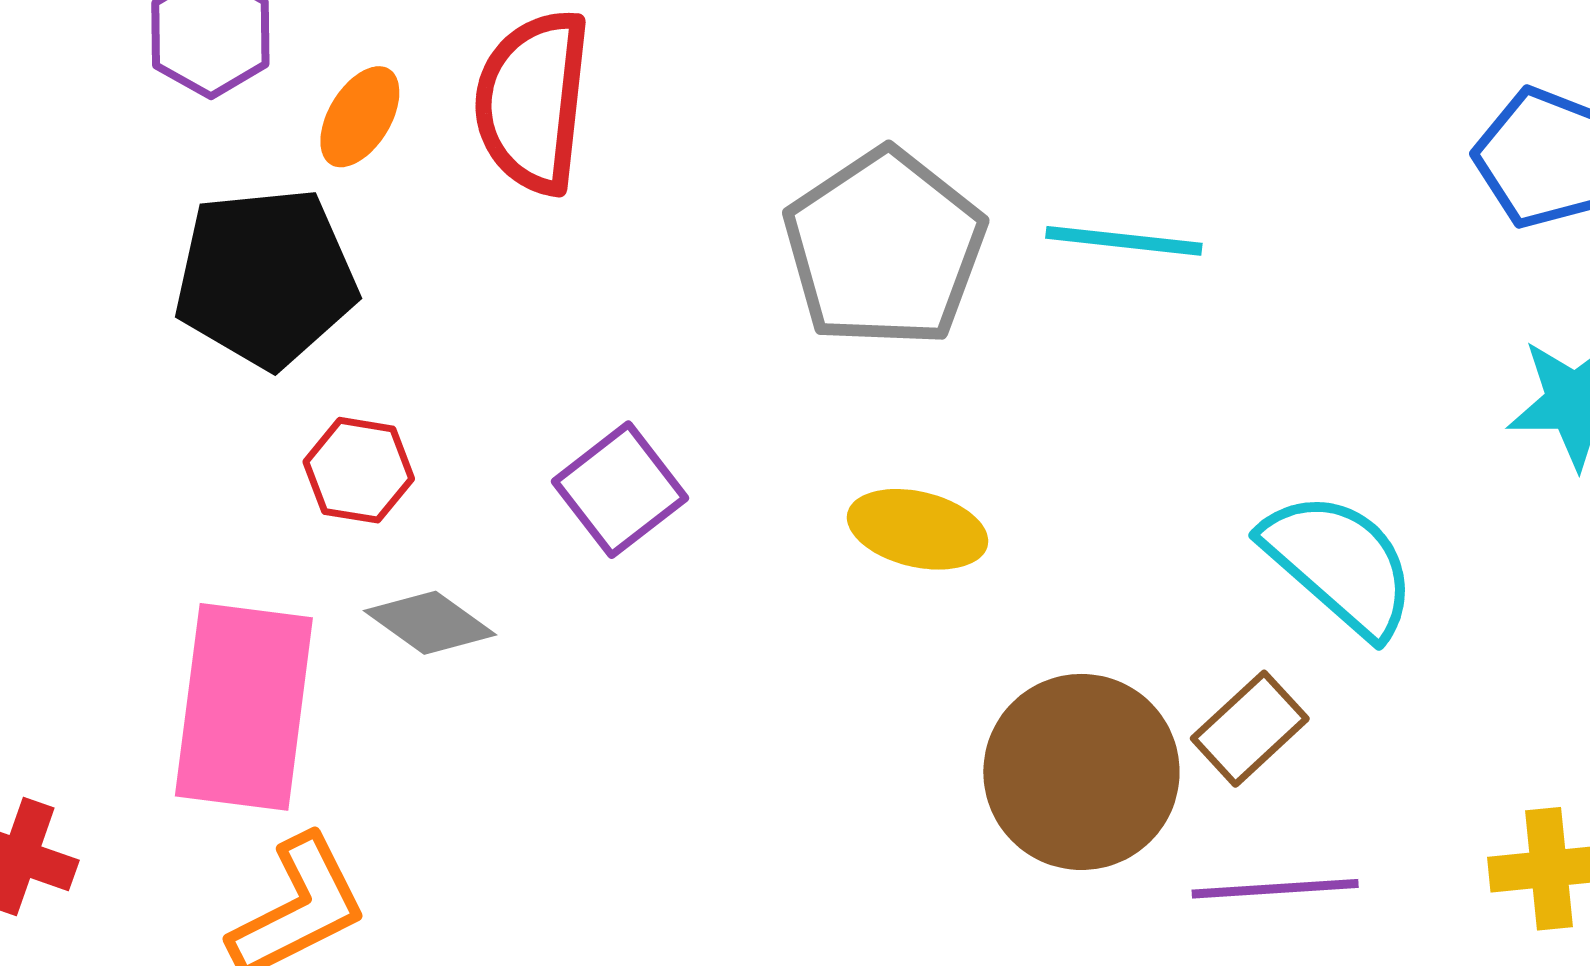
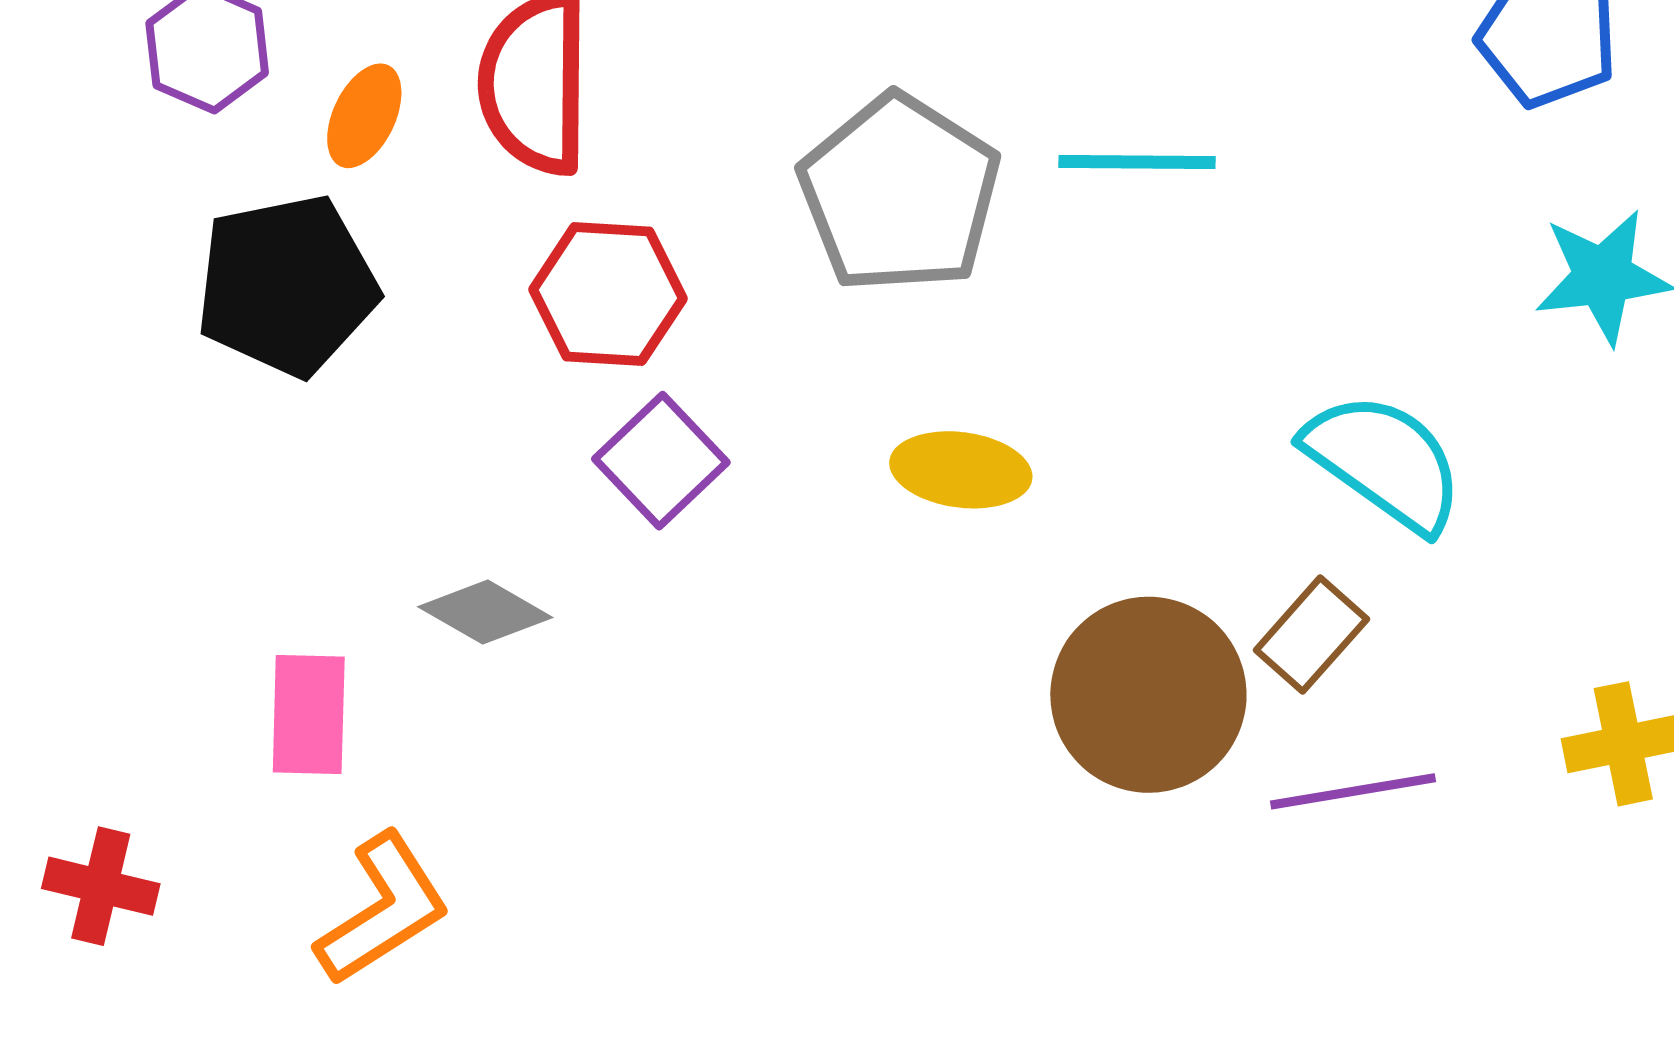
red hexagon: (359, 470) -> (608, 294), moved, size x1.4
pink rectangle: (244, 707) -> (309, 715), size x0.6

